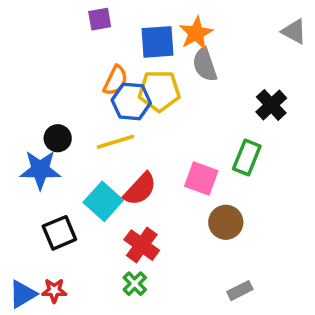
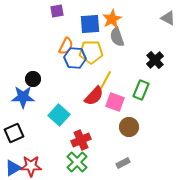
yellow line: (115, 142) -> (105, 81), moved, turned -45
red semicircle: (140, 189) -> (94, 96), moved
black square: (59, 233) -> (14, 133), moved
red cross: (142, 245) -> (81, 140), turned 30
green cross: (135, 284) -> (77, 162), size x1.5
red star: (54, 291) -> (31, 166), size x1.5
gray rectangle: (240, 291) -> (123, 163), moved

